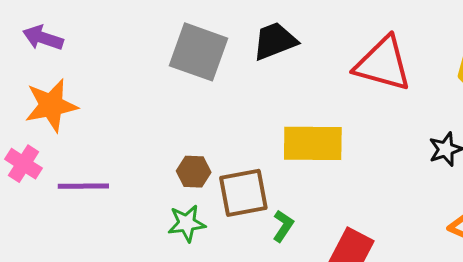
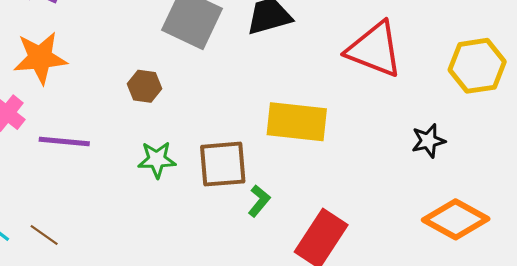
brown hexagon: (194, 172) -> (145, 86), moved
green star: (187, 223) -> (157, 160), moved

